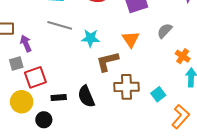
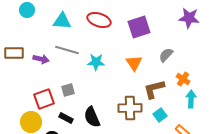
purple arrow: (26, 43) -> (41, 59), moved, turned 126
brown L-shape: (107, 61) -> (154, 89), moved
gray square: (16, 64) -> (68, 90), moved
black rectangle: (59, 97) -> (66, 118), turned 32

